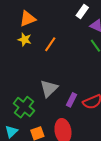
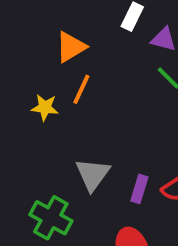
orange triangle: (28, 19) -> (71, 47), moved
yellow star: (25, 40) -> (45, 107), moved

